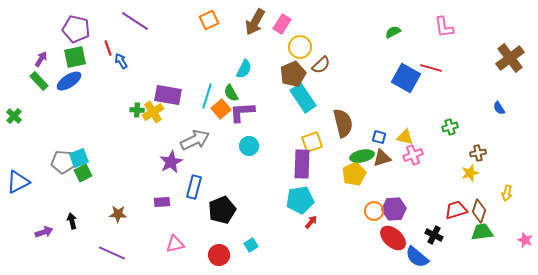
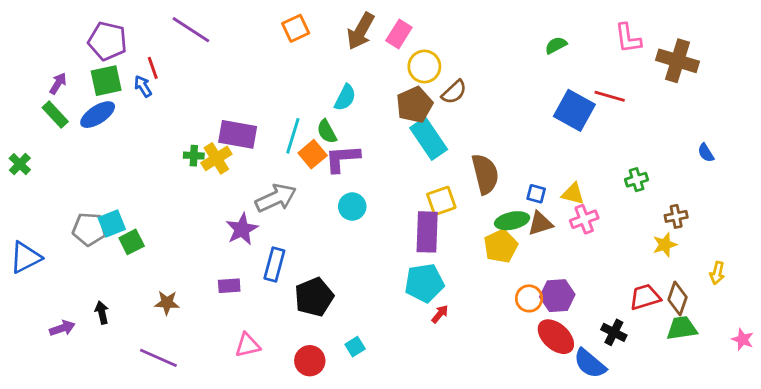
brown cross: (510, 58) -> (678, 61), moved, turned -36
blue arrow: (121, 61) -> (143, 86), moved
green square: (83, 173) -> (132, 242), moved

